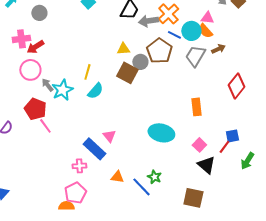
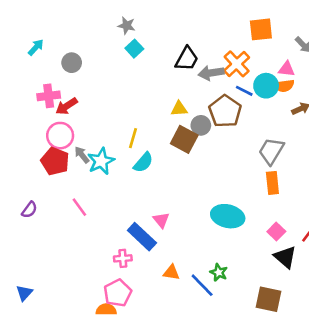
orange semicircle: (205, 31) -> (284, 86), turned -56
gray trapezoid: (195, 56) -> (271, 151), moved
red pentagon: (35, 109) -> (55, 161), moved

